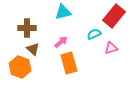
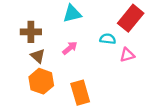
cyan semicircle: (94, 34) -> (108, 39), turned 32
orange rectangle: (69, 63) -> (80, 93), moved
orange hexagon: (20, 67) -> (41, 81), moved

